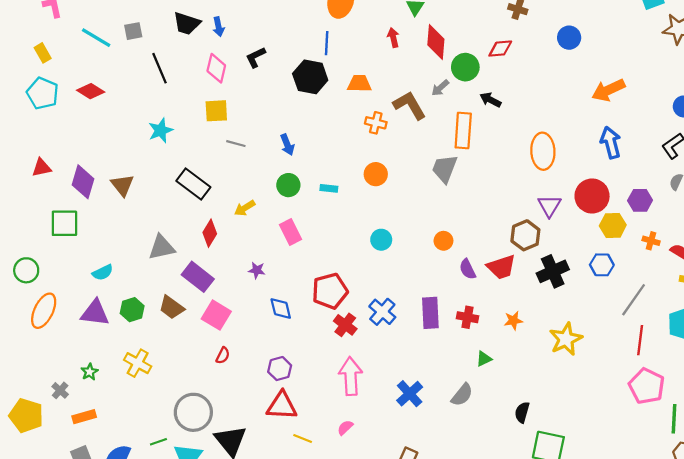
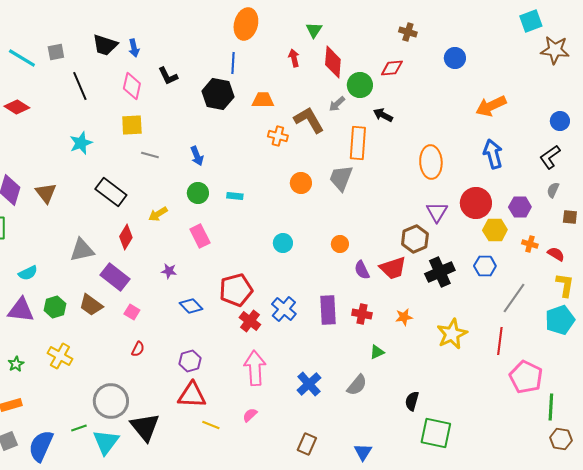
black L-shape: (256, 57) -> (168, 76), turned -90
orange circle: (376, 174) -> (301, 183), moved
blue diamond: (281, 309) -> (191, 306), turned -30
pink square: (216, 315) -> (132, 312), size x0.6
red line: (640, 340) -> (500, 341), moved

